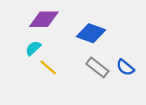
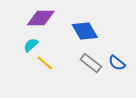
blue diamond: (91, 33) -> (85, 31), turned 40

